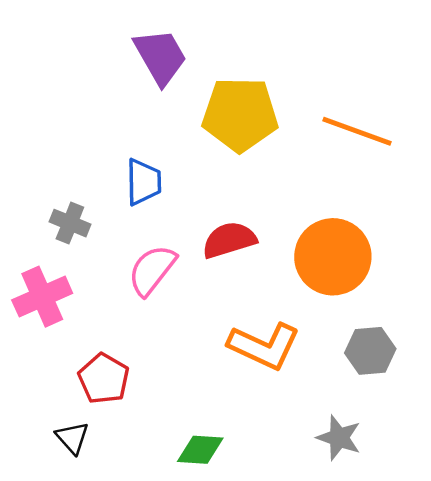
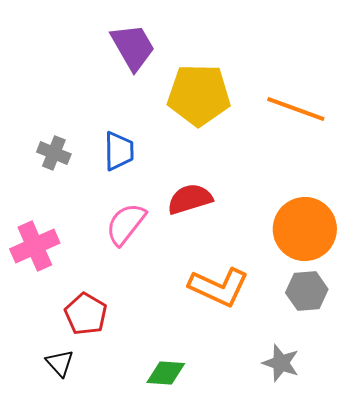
gray cross: (70, 223) -> (54, 153), moved
orange circle: (333, 257) -> (305, 229), moved

